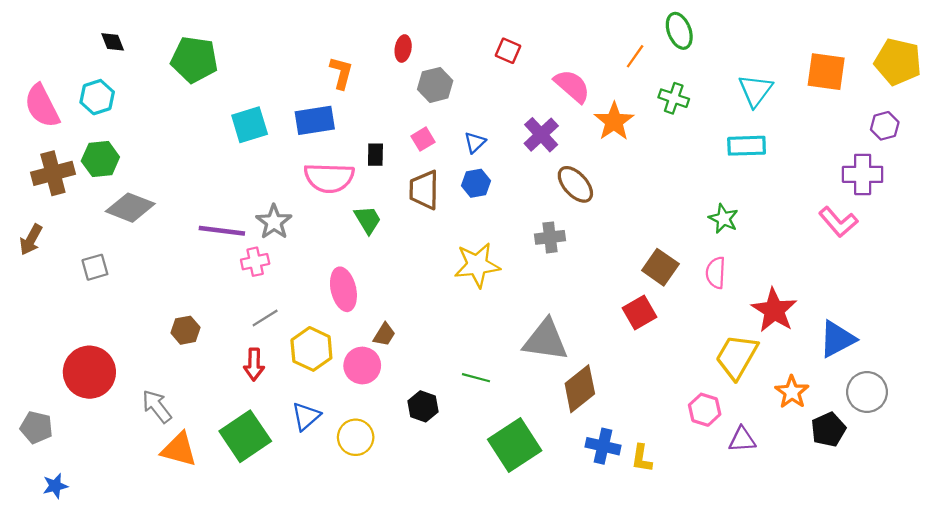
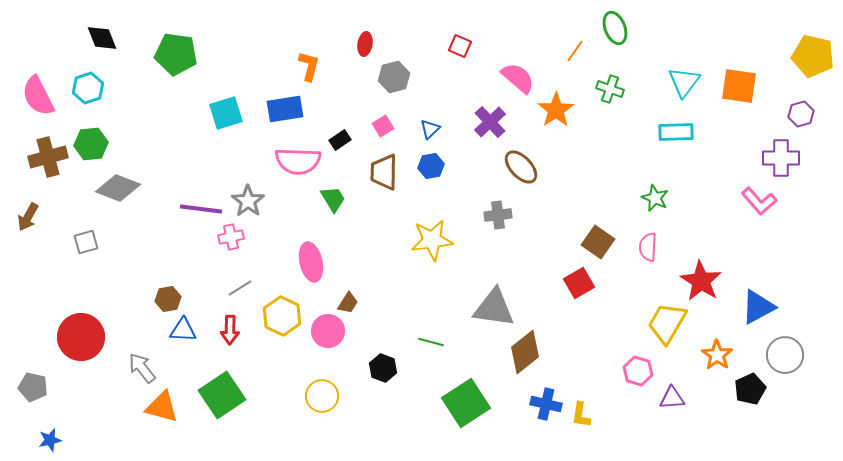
black diamond: (113, 42) -> (102, 38), size x1.4
orange square: (826, 72) -> (739, 86), moved
black rectangle: (375, 155) -> (340, 140), turned 55
blue triangle: (306, 416) -> (183, 330), moved, turned 44

